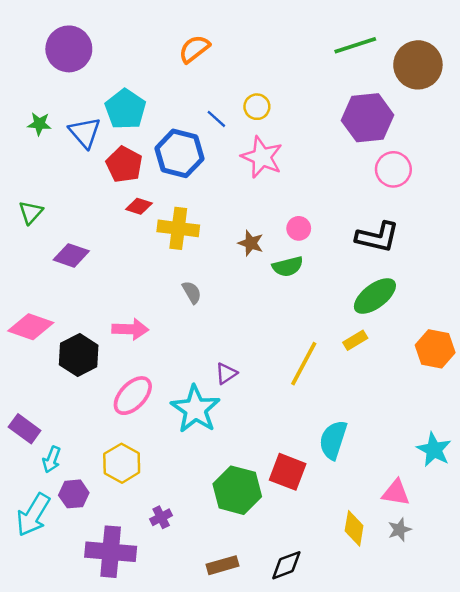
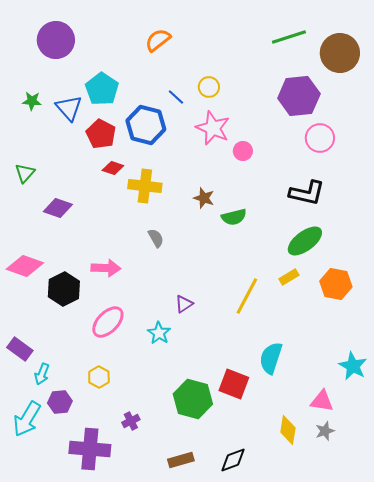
pink circle: (299, 228) -> (243, 151), moved
orange hexagon: (435, 349) -> (336, 284), moved
cyan star: (195, 409) -> (159, 333), size x0.6
yellow hexagon: (122, 463) -> (99, 377), size x0.7

